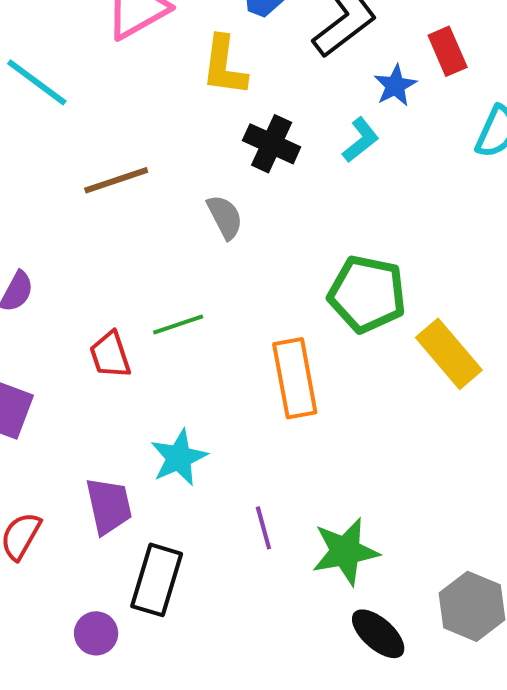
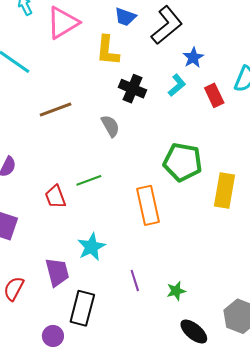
red rectangle: (448, 51) -> (214, 95), moved
yellow rectangle: (449, 354) -> (224, 191), turned 52
green star: (345, 551) -> (176, 291), size x0.6

